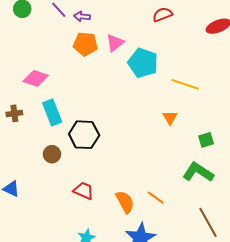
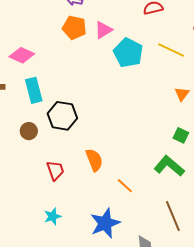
yellow line: (185, 84) -> (171, 50), moved
orange triangle: (170, 118) -> (182, 94), moved
green square: (206, 140) -> (181, 135), turned 35
red trapezoid: (84, 191) -> (55, 170), turned 40
orange semicircle: (125, 202) -> (94, 160), moved

